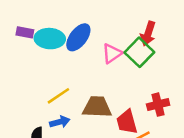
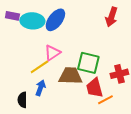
green square: (139, 52) -> (88, 63), moved, turned -30
pink triangle: (112, 54) -> (52, 53), moved
blue arrow: (60, 122) -> (40, 88), turned -56

